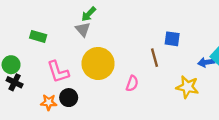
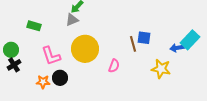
gray triangle: (83, 29) -> (72, 20), turned 48
blue square: (172, 39) -> (144, 38), moved
black cross: (15, 82) -> (14, 65), turned 32

